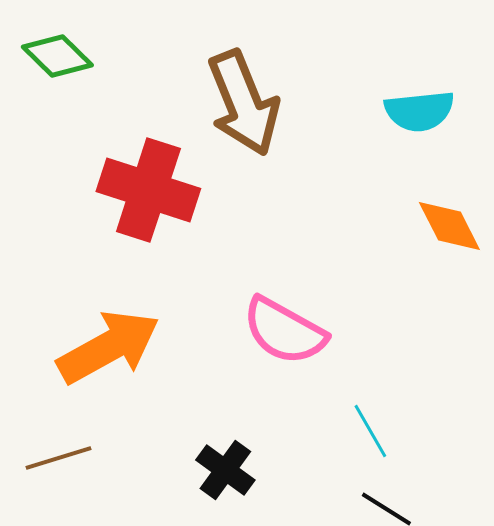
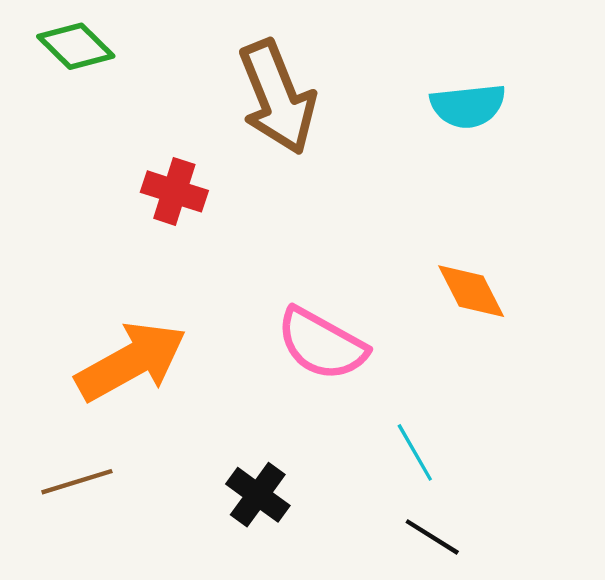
red cross: (148, 190) -> (174, 191), size x0.6
orange diamond: (449, 226) -> (471, 291), moved

